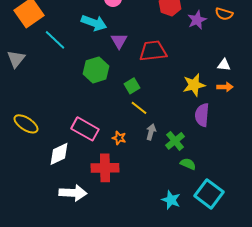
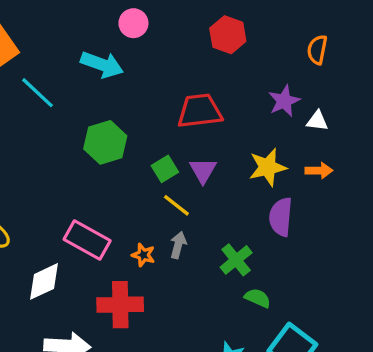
orange semicircle: (224, 14) -> (317, 50), turned 84
purple star: (197, 20) -> (284, 101), moved
purple triangle: (119, 41) -> (203, 171), moved
white triangle: (224, 65) -> (317, 121), moved
gray arrow: (151, 132) -> (178, 245), moved

